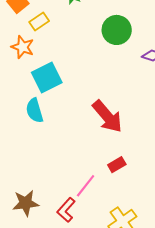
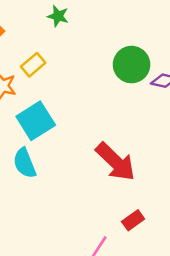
yellow rectangle: (39, 22) -> (33, 65), moved
green circle: (117, 30) -> (132, 65), moved

